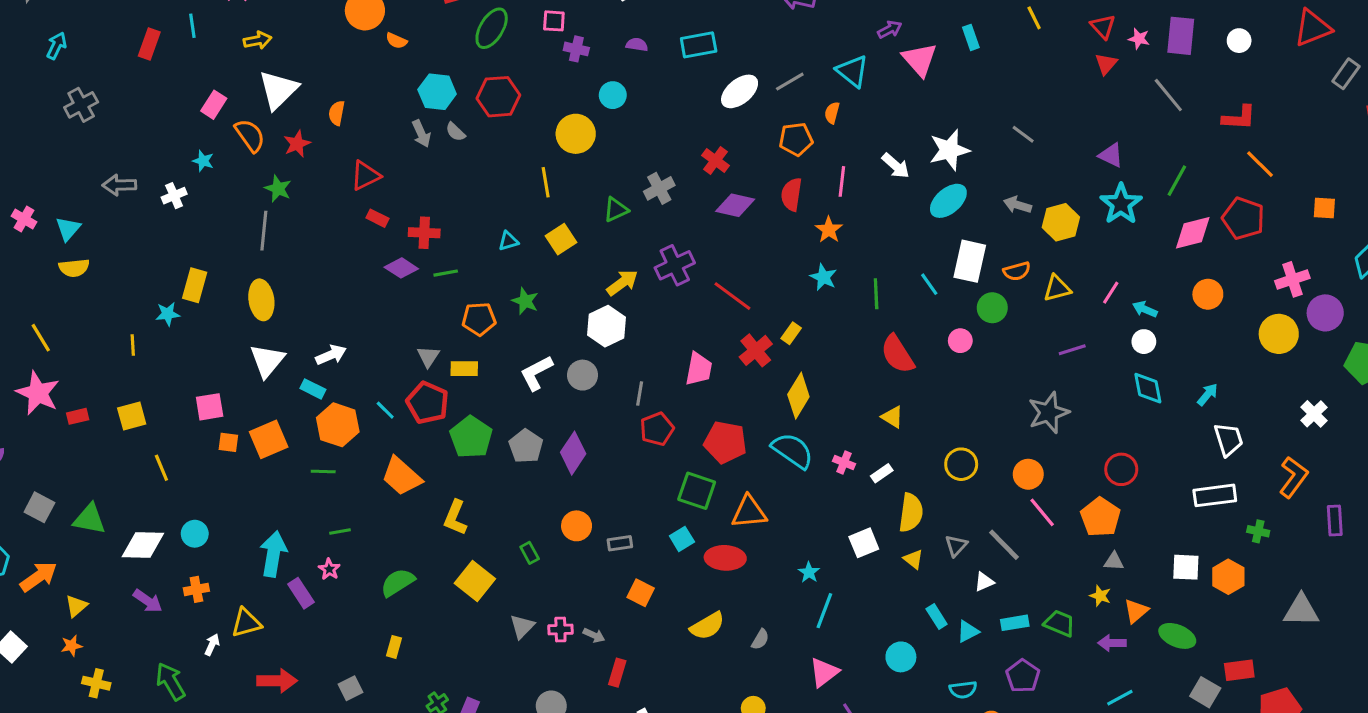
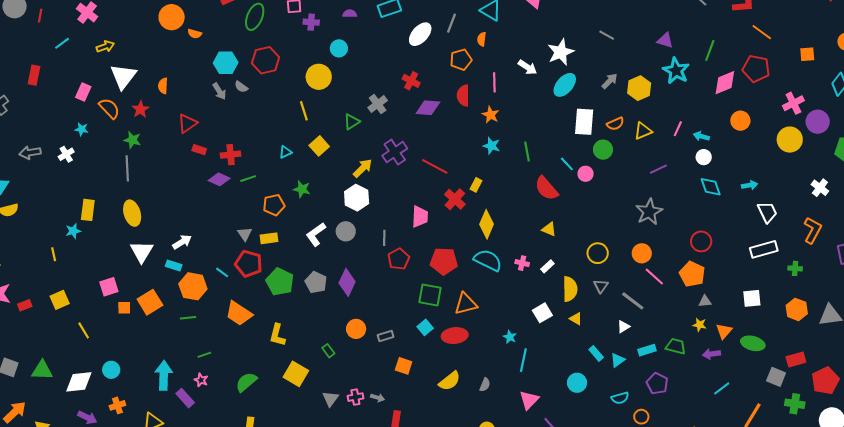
cyan line: (192, 26) -> (62, 43), turned 70
red rectangle: (149, 44) -> (34, 75), moved
gray line: (790, 82) -> (452, 23), turned -30
gray arrow: (1018, 205) -> (610, 81), turned 126
cyan line: (929, 284) -> (567, 164), moved
cyan arrow: (1208, 395) -> (750, 185), turned 49
gray triangle: (956, 546) -> (601, 286), moved
orange hexagon: (1228, 577) -> (797, 309), moved

